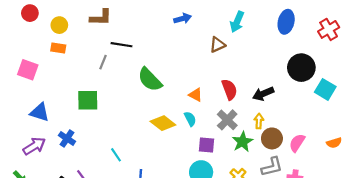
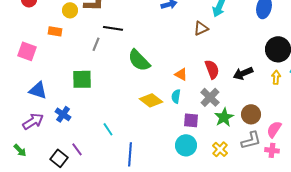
yellow circle: (59, 25) -> (70, 10), moved
cyan semicircle: (190, 119) -> (176, 96), turned -144
yellow arrow: (259, 121) -> (276, 77), moved
pink semicircle: (297, 143) -> (274, 129), moved

